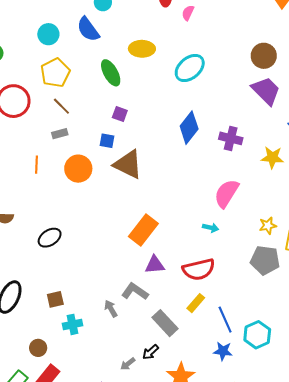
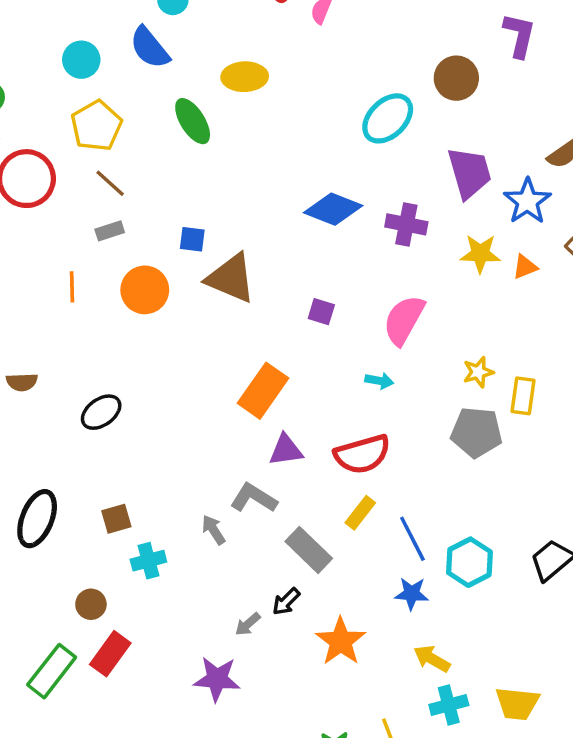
cyan ellipse: (190, 68) -> (388, 118), moved
purple trapezoid: (266, 91) -> (470, 173), moved, turned 32
purple square: (120, 114) -> (321, 312), moved
blue diamond: (189, 128) -> (333, 209), turned 76

